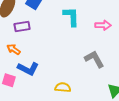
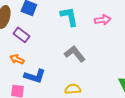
purple rectangle: (22, 27) -> (22, 35), turned 56
gray L-shape: (94, 59) -> (75, 54), moved

